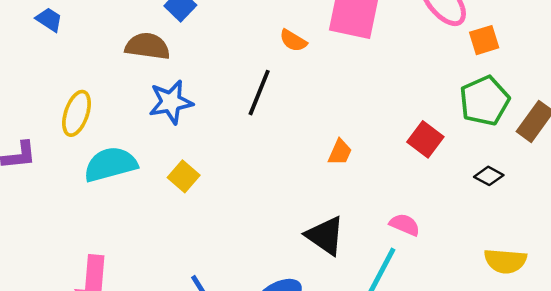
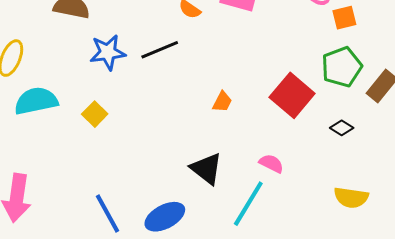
black line: (259, 93) -> (160, 50), turned 42
blue star: (171, 102) -> (108, 52), moved
red square: (425, 139) -> (292, 95), size x1.5

